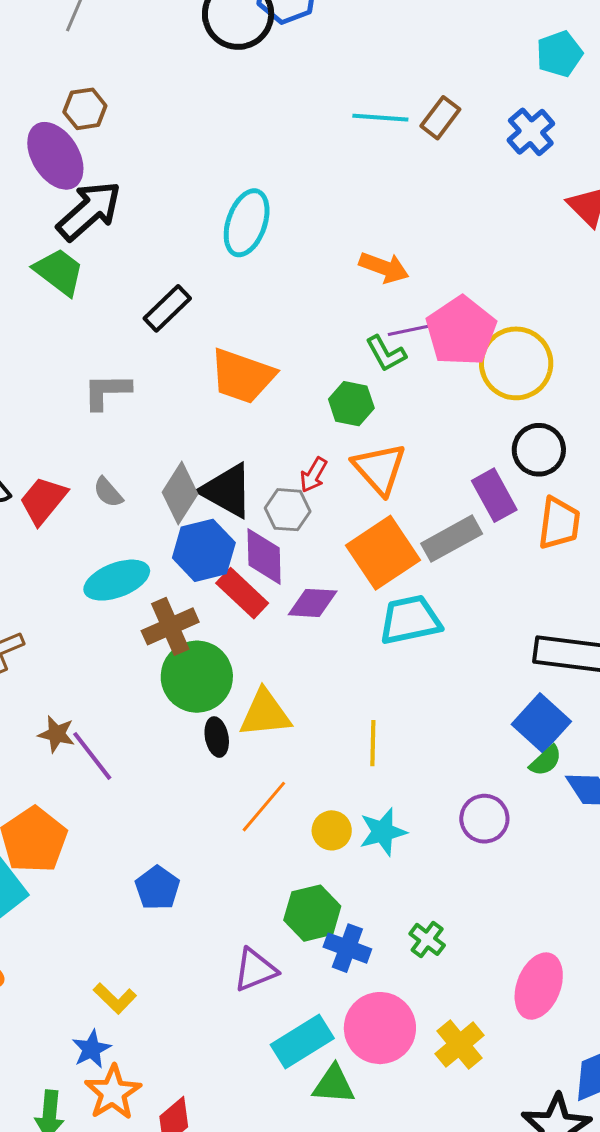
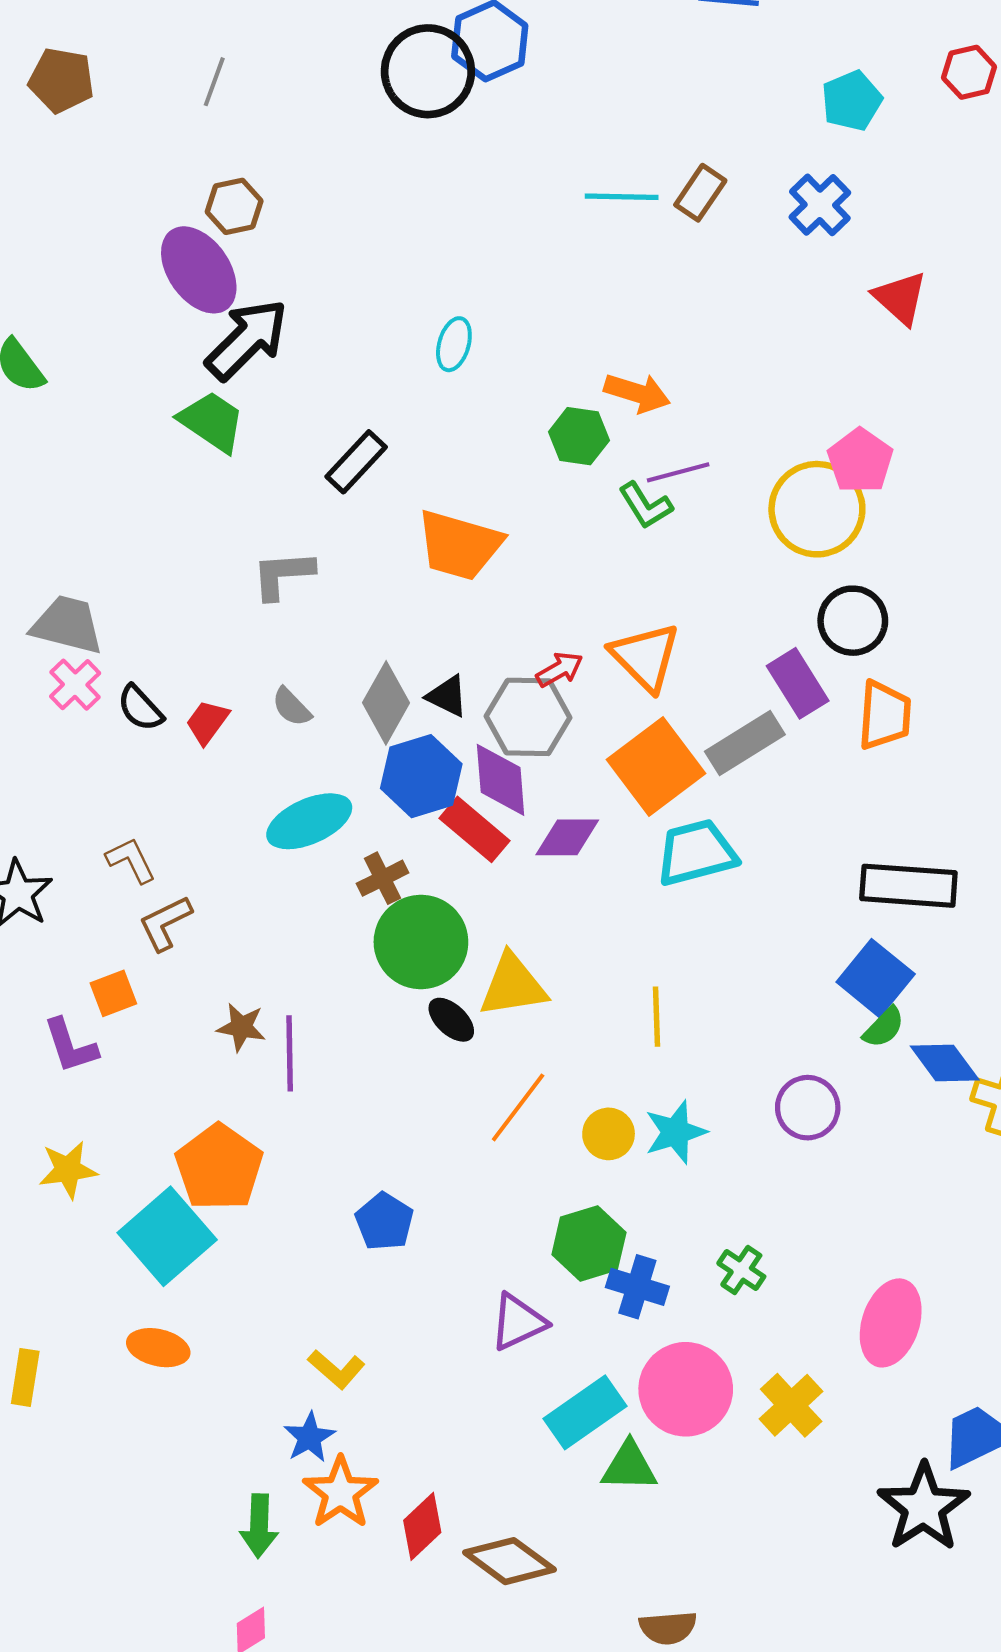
cyan ellipse: (247, 223) -> (454, 344), size x0.6
pink pentagon: (461, 331) -> (860, 461), moved, size x0.7
green hexagon: (351, 404) -> (579, 436), moved
red arrow: (314, 475) -> (559, 669), turned -147
black triangle: (227, 491) -> (447, 696), size x0.6
red trapezoid: (43, 500) -> (207, 722), size x0.7
gray hexagon: (288, 510) -> (528, 717), size x1.4
brown cross: (170, 626) -> (383, 878), size x0.7
black ellipse: (217, 737) -> (451, 1020), turned -33
purple line: (92, 756) -> (290, 1053), turned 40

